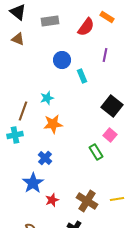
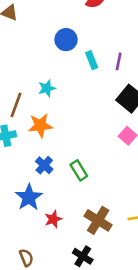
purple line: (105, 55) -> (119, 61), moved
orange star: (53, 124) -> (40, 125), moved
green rectangle: (96, 152) -> (79, 170), moved

